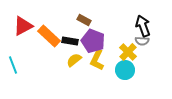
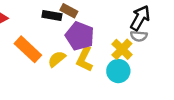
black arrow: (143, 26) -> (140, 18), turned 50
orange rectangle: (49, 36) -> (28, 49), moved
black rectangle: (70, 41) -> (52, 16), moved

